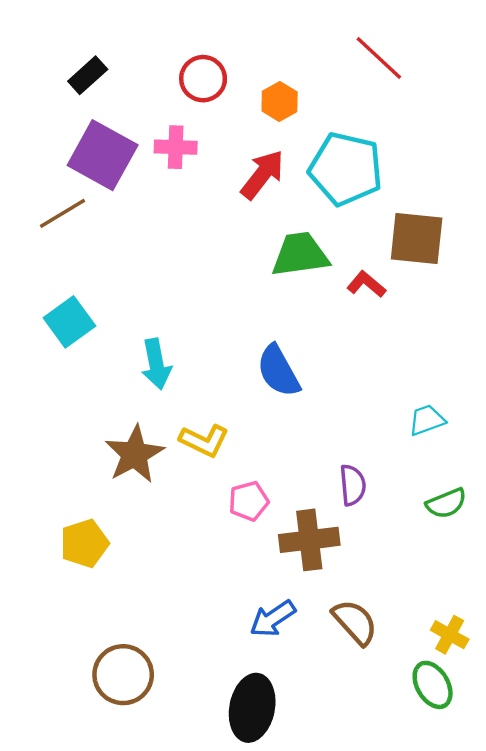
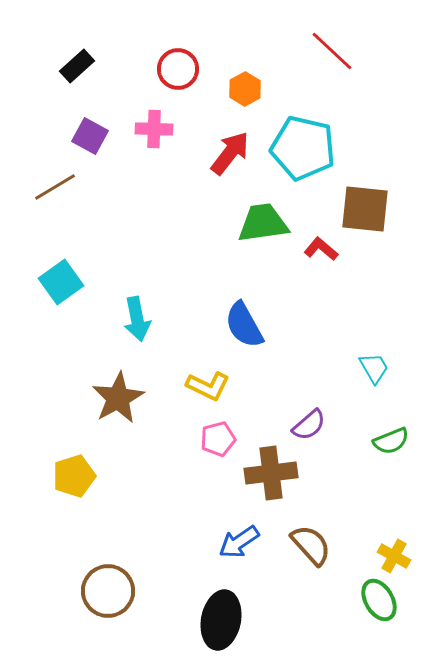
purple square: (103, 155) -> (90, 136), size x0.6
cyan trapezoid: (427, 420) -> (374, 368), turned 80
yellow L-shape: (204, 441) -> (208, 386), moved
purple semicircle: (353, 485) -> (309, 425), turned 54

